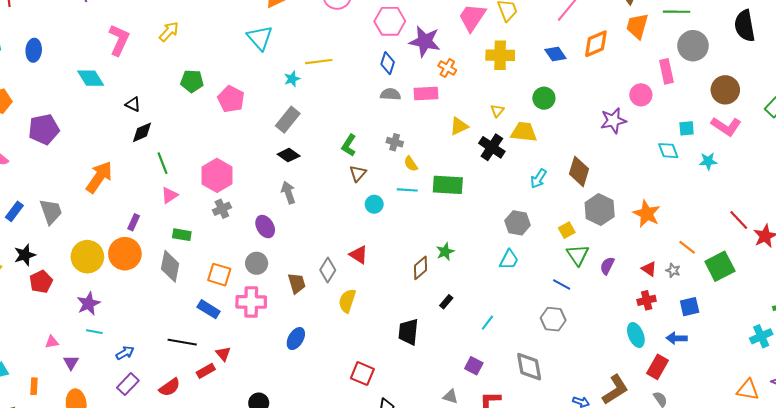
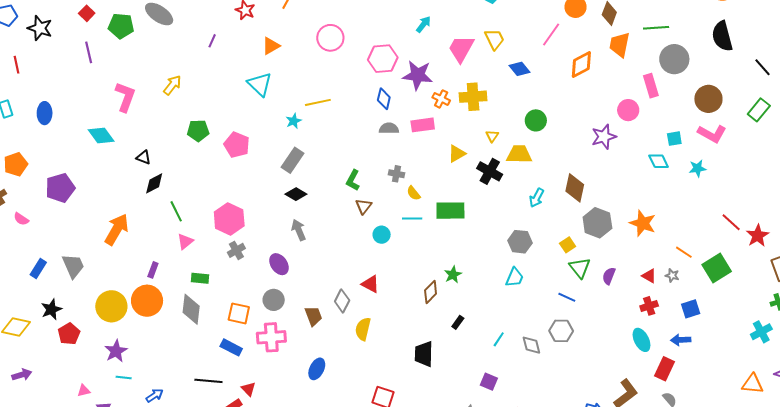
blue diamond: (555, 54) -> (519, 69), moved
yellow cross: (500, 55) -> (473, 97), moved
gray diamond: (529, 367) -> (531, 345), moved, size x0.7

